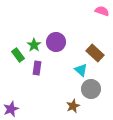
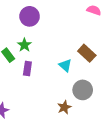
purple circle: (56, 42) -> (30, 16), moved
cyan triangle: (81, 70) -> (65, 65), moved

